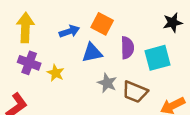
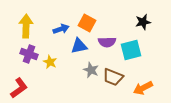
purple semicircle: (127, 48) -> (107, 42), turned 90

